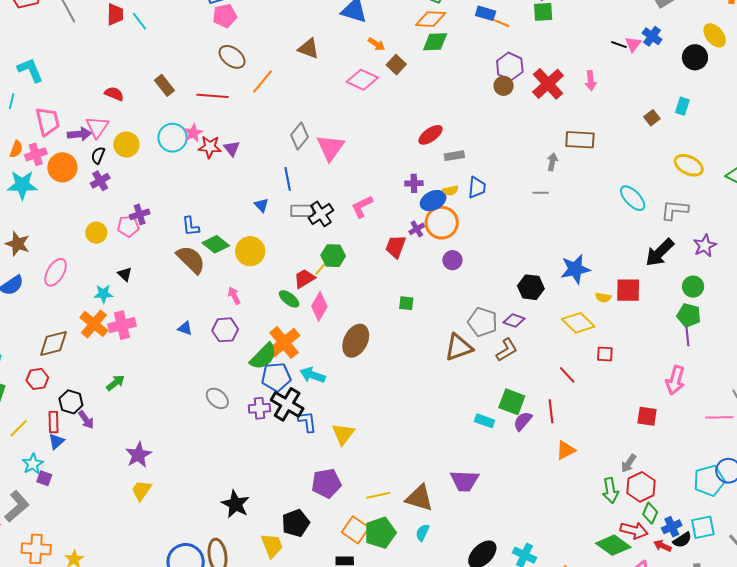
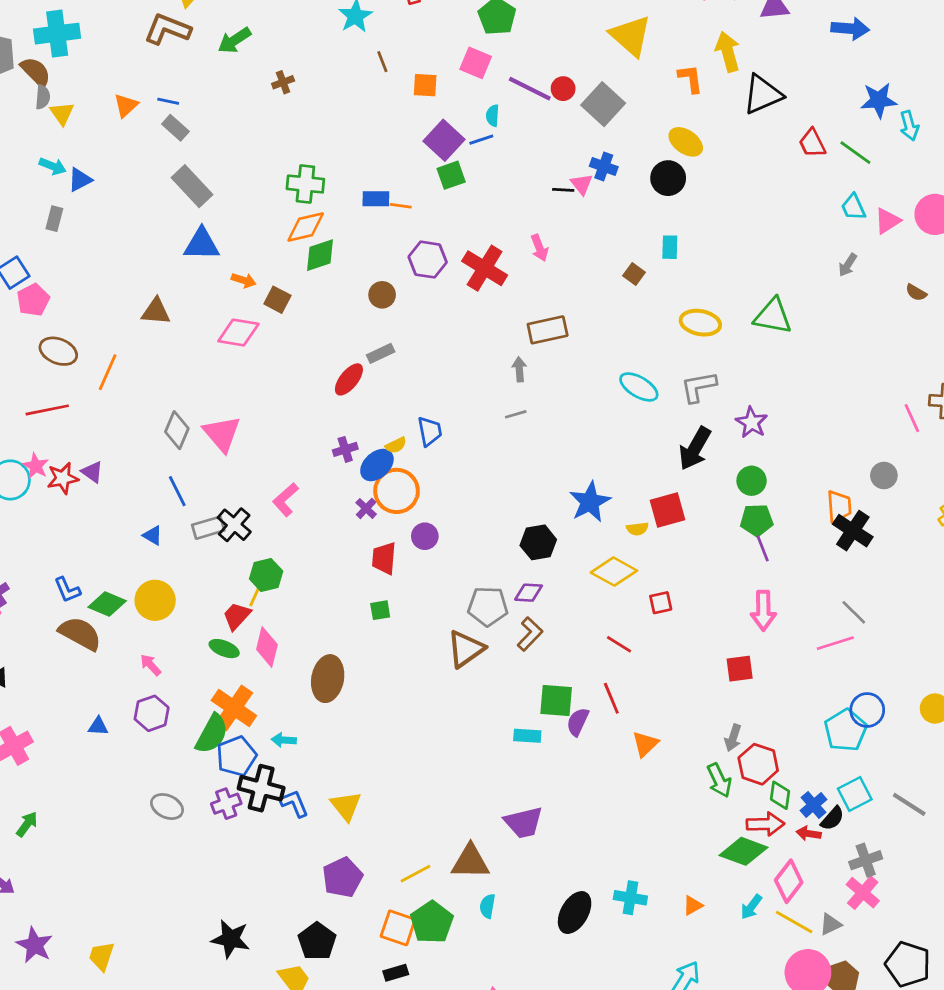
brown circle: (504, 86) -> (382, 295), moved
gray rectangle: (454, 156) -> (381, 353), moved
red trapezoid: (396, 247) -> (384, 558), moved
cyan arrow: (313, 375) -> (284, 740), size x0.7
purple star: (138, 455) -> (34, 945), moved

